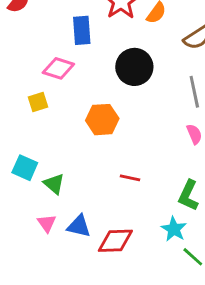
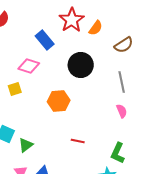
blue rectangle: (82, 30) -> (45, 40), turned -36
green triangle: (54, 184) -> (26, 145), turned 42

